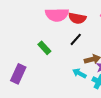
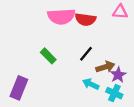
black line: (76, 39) -> (86, 54), moved

